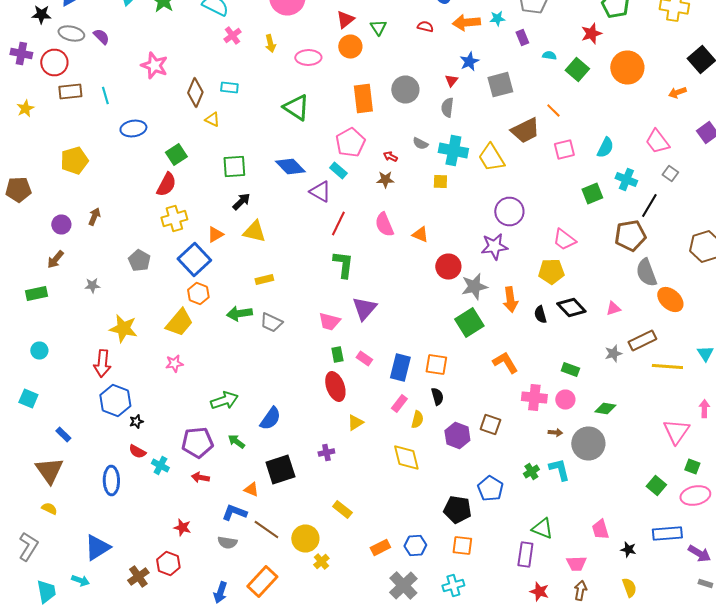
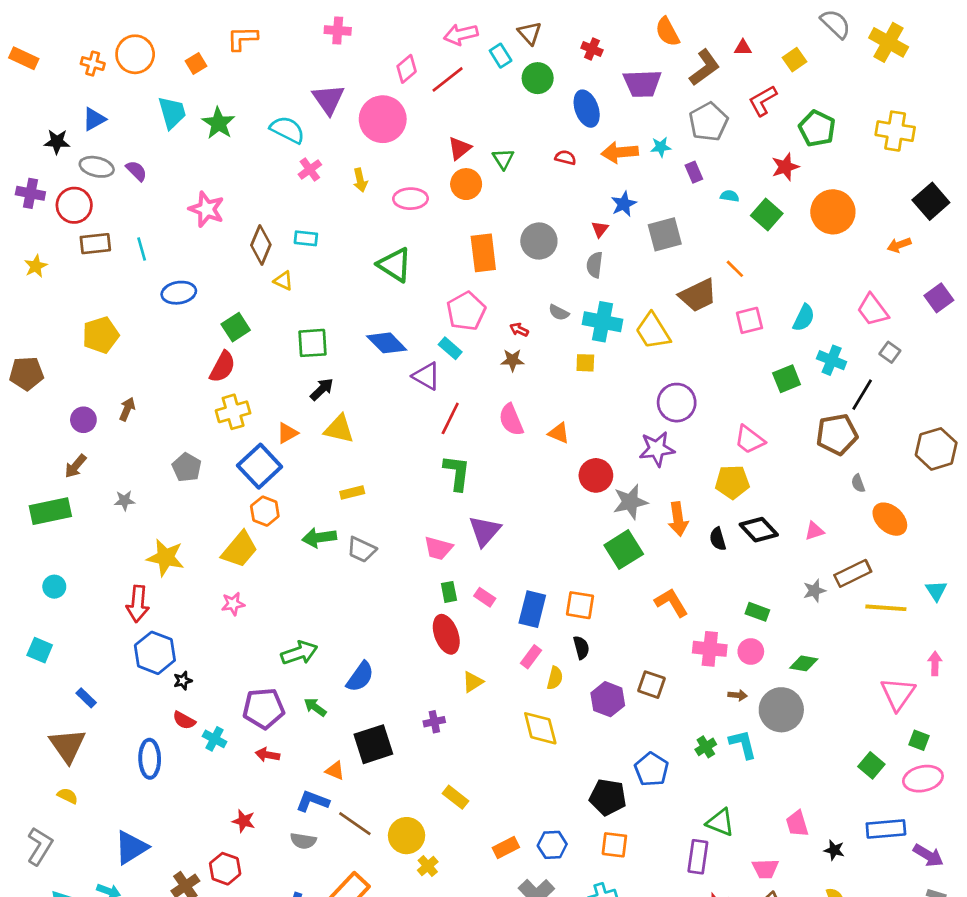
gray semicircle: (646, 272) -> (858, 483), size x0.5
green rectangle: (36, 294) -> (50, 511), size x1.4

